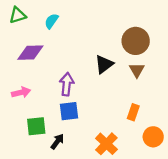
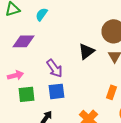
purple arrow: (67, 84) -> (55, 68), turned 138
green square: (36, 126) -> (27, 94), moved

